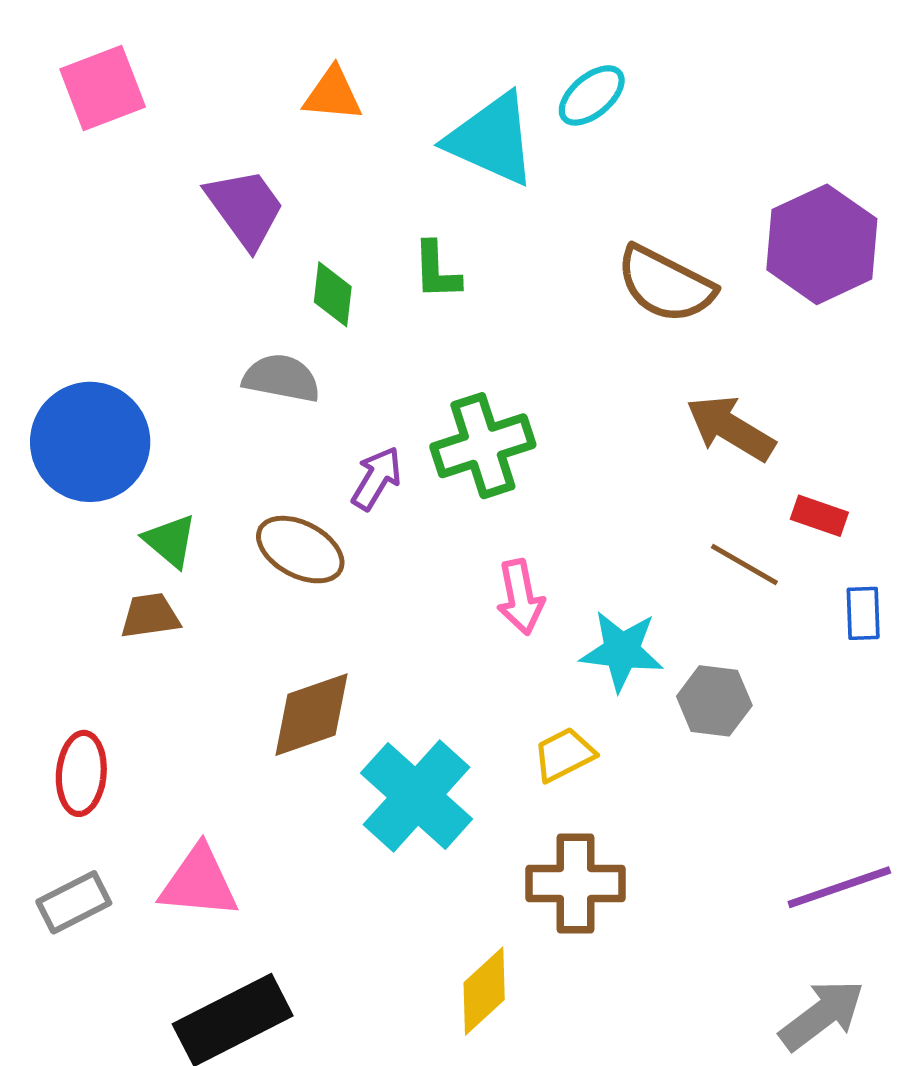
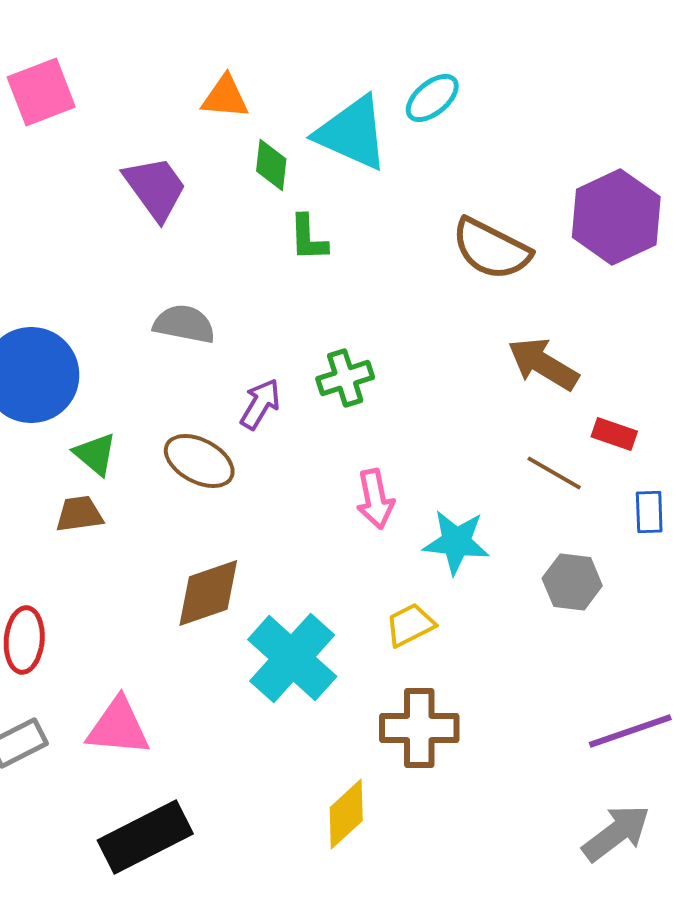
green diamond: (333, 294) -> (271, 165), moved
green cross: (483, 446) -> (345, 378), size x0.7
gray hexagon: (714, 701) -> (572, 582), moved

